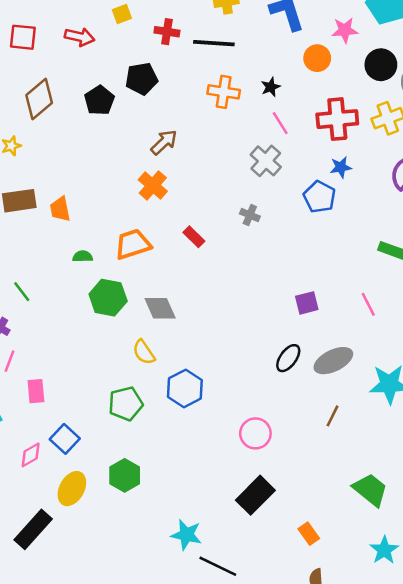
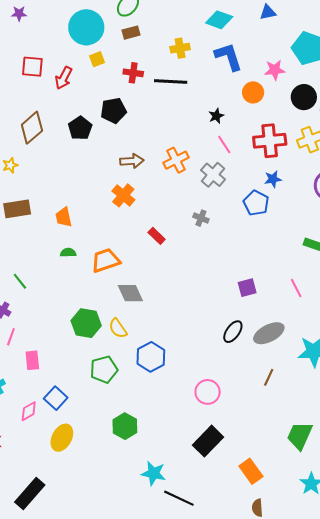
red square: (23, 37) -> (32, 67), moved
red arrow: (80, 37) -> (64, 78), turned 105
orange cross: (224, 92) -> (176, 160), moved, turned -35
brown arrow: (164, 142) -> (132, 161), turned 40
orange trapezoid: (60, 209) -> (64, 217), moved
orange trapezoid: (133, 244) -> (106, 260), moved
green hexagon: (108, 298) -> (86, 323), moved
green hexagon: (125, 475) -> (125, 426), moved
green trapezoid: (370, 490) -> (300, 436), turned -104
black rectangle: (33, 529) -> (30, 494), moved
orange rectangle: (309, 534) -> (251, 471), size x1.4

